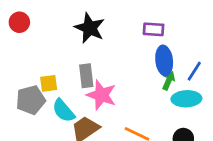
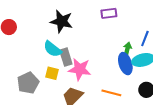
blue ellipse: (164, 61) -> (125, 64), moved
yellow square: (49, 83) -> (52, 73), moved, turned 32
cyan semicircle: (63, 111) -> (52, 49), moved

